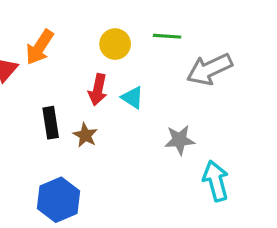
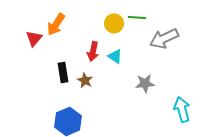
yellow circle: (115, 44) -> (114, 23), moved
cyan arrow: (216, 181) -> (182, 109), moved

